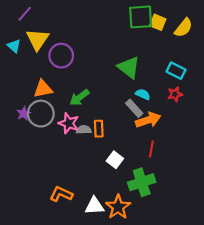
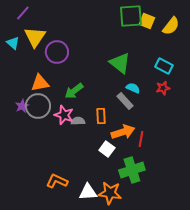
orange arrow: (148, 120) -> (123, 132), moved
orange rectangle: (99, 129) -> (101, 116), moved
orange star: (118, 207) -> (110, 193), turned -30

